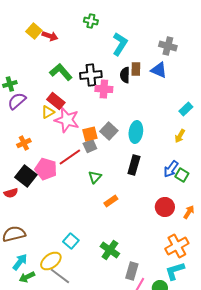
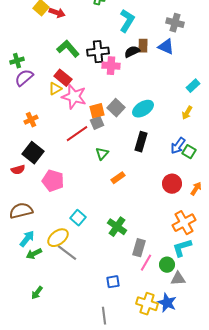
black semicircle: (125, 75) -> (132, 52), turned 63
cyan ellipse: (136, 132) -> (143, 109), turned 50
pink pentagon: (46, 169) -> (53, 181), moved

